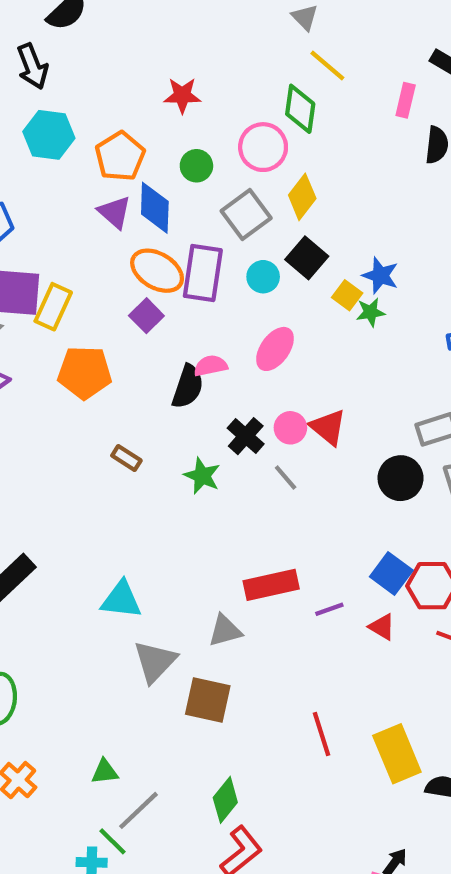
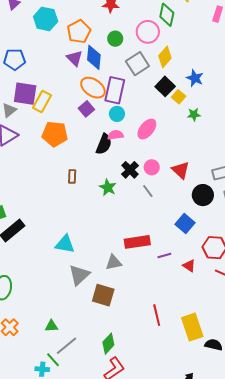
blue star: (380, 275) -> (195, 78), moved
cyan circle: (263, 277) -> (117, 114), moved
yellow square: (347, 295) -> (179, 97), moved
red triangle: (328, 427) -> (181, 170), moved
brown rectangle: (126, 458) -> (72, 176), turned 56
blue square: (391, 573) -> (185, 223), moved

